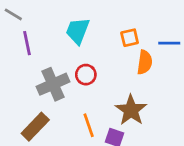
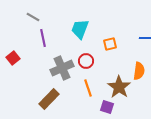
orange square: (130, 38) -> (110, 44), moved
orange semicircle: (145, 62) -> (139, 71), moved
orange line: (89, 125) -> (88, 88), moved

